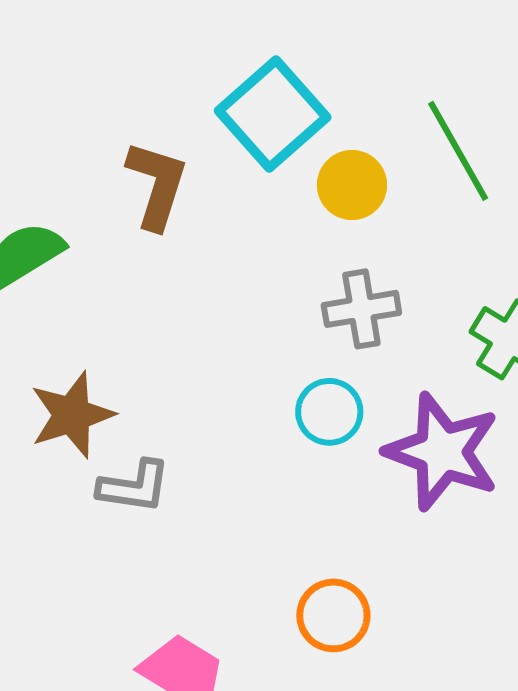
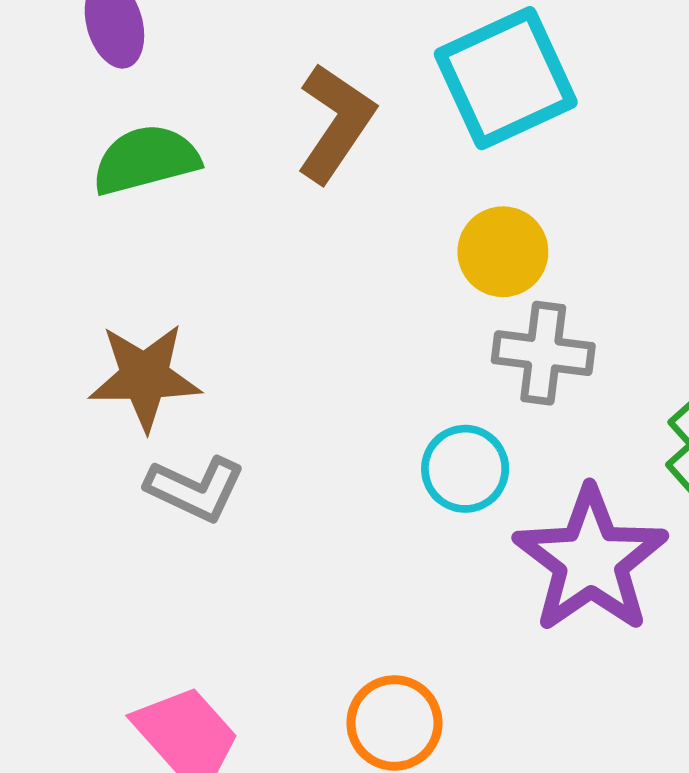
yellow circle: (352, 185) -> (503, 252), moved

